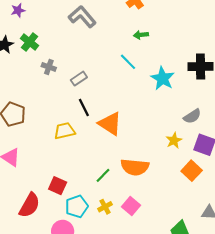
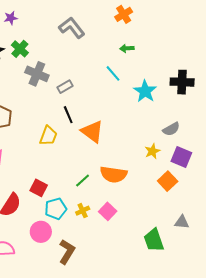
gray cross: (49, 67) -> (37, 74), size x1.6
yellow trapezoid: (64, 131) -> (48, 136), turned 120

